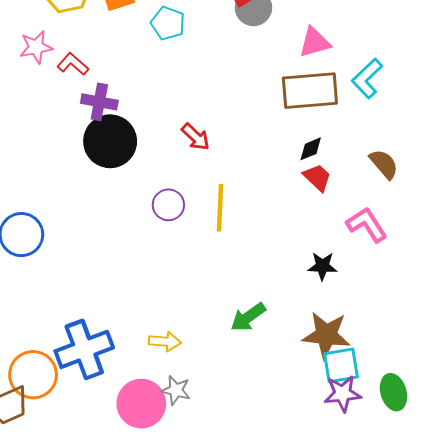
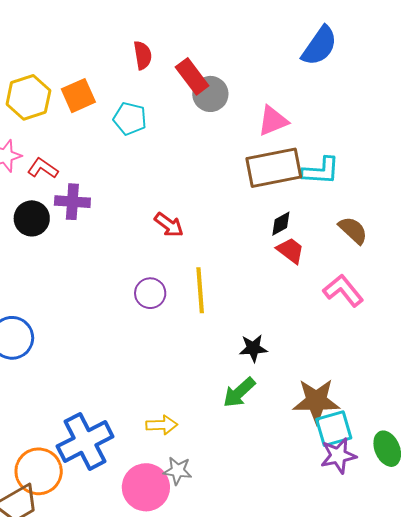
cyan L-shape: (367, 78) -> (321, 171), moved, turned -126
black circle: (110, 141) -> (32, 218), moved, size x0.7
black star: (322, 266) -> (253, 348), moved

